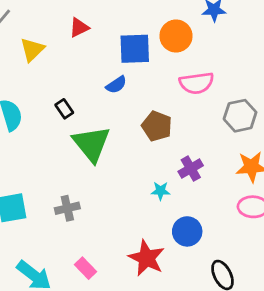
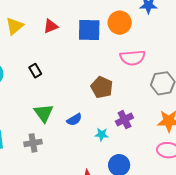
red triangle: (79, 28) -> (51, 26), moved
blue semicircle: (116, 85) -> (74, 120), moved
green triangle: (91, 144) -> (44, 113), moved, size x0.7

